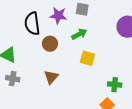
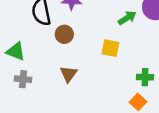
green arrow: (79, 34) -> (127, 18), moved

